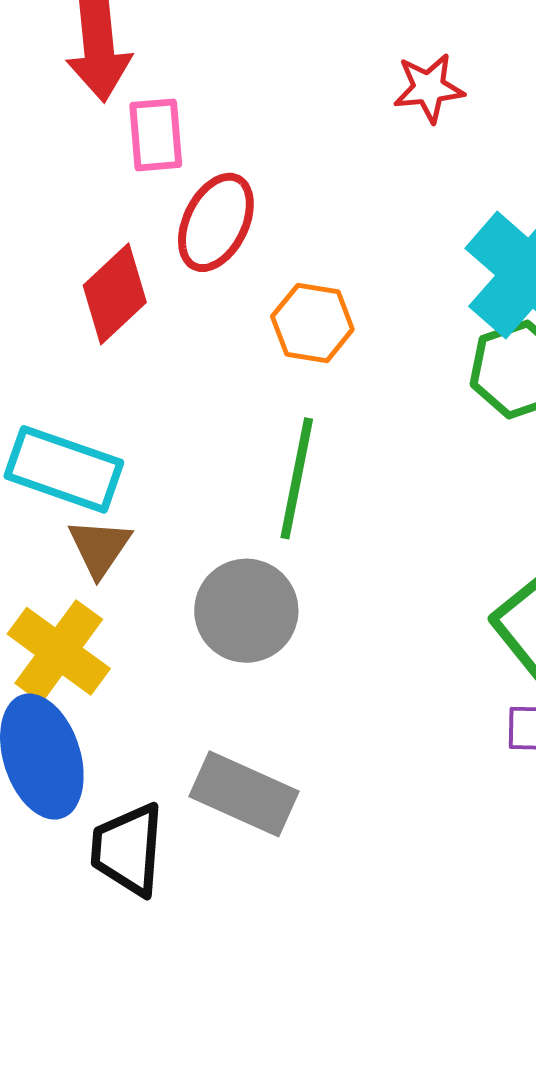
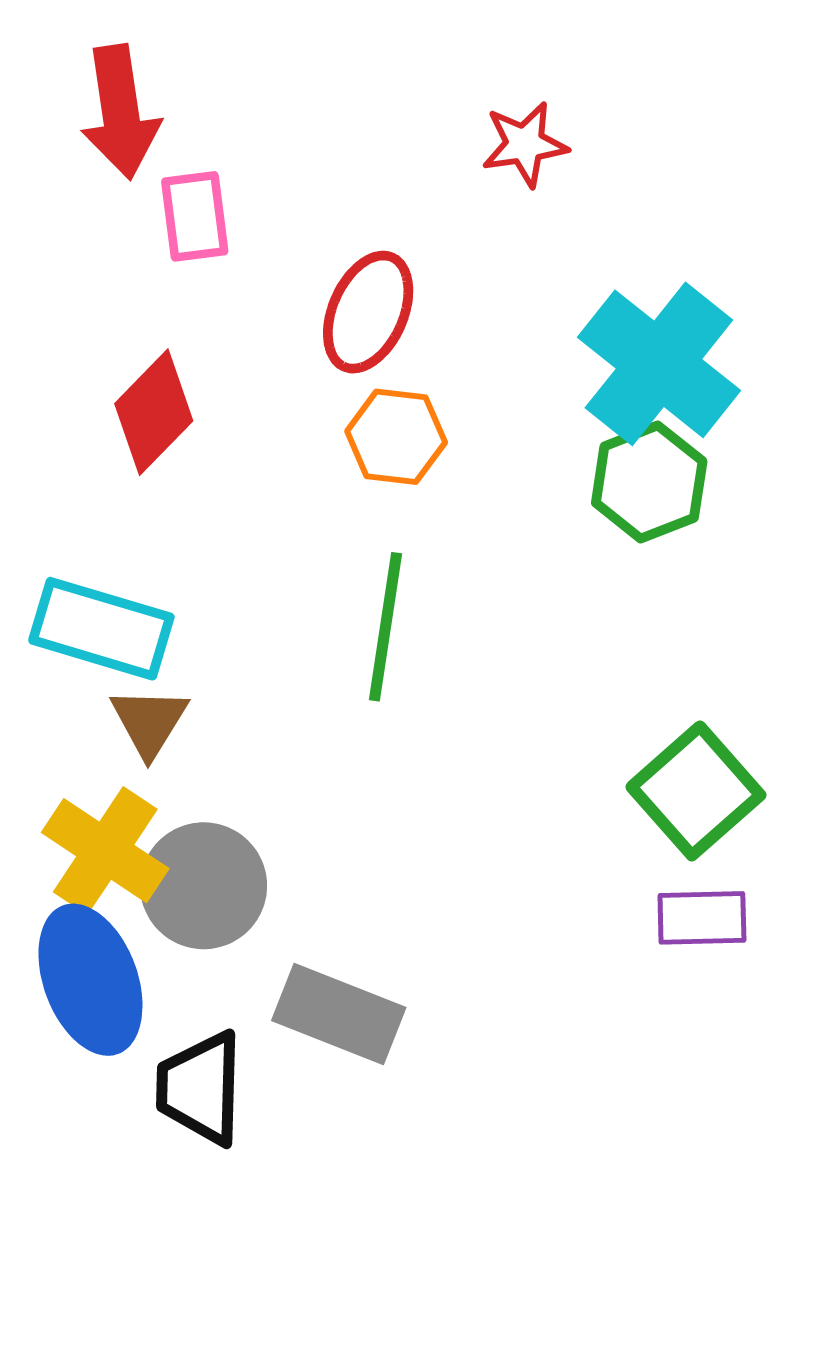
red ellipse: (216, 222) -> (368, 312), moved
gray circle: (246, 611) -> (204, 886), moved

